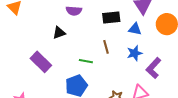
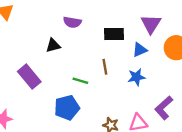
blue triangle: (135, 29) -> (140, 50), turned -40
purple L-shape: (153, 68) -> (164, 108), moved

